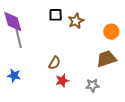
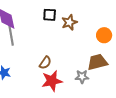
red star: (62, 81) -> (52, 81), size x1.5
gray star: (92, 85) -> (82, 77), moved

